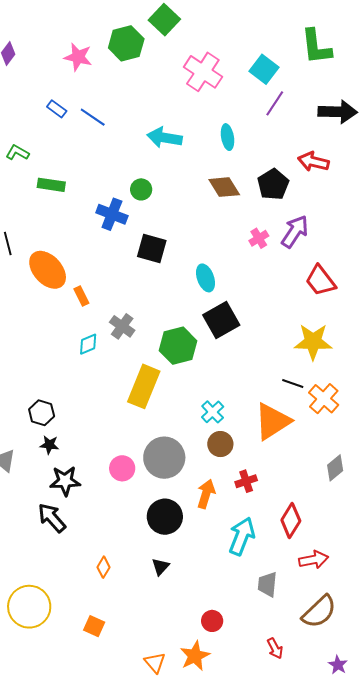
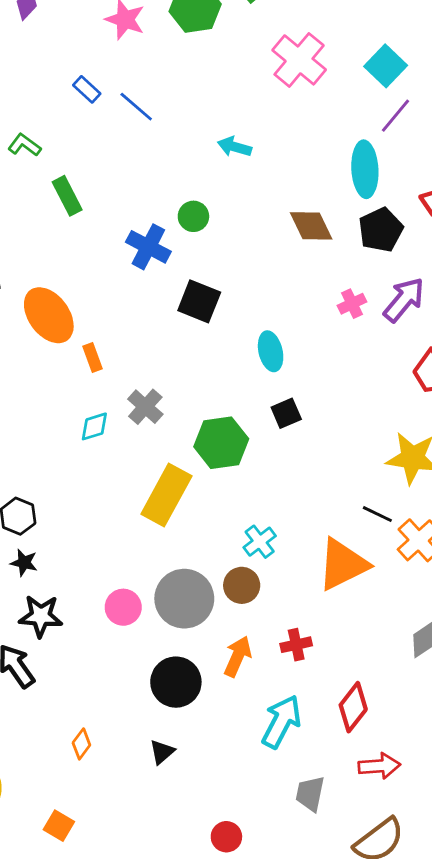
cyan ellipse: (228, 137) -> (365, 169), moved, size x1.5
cyan arrow: (164, 138) -> (235, 147), size x0.7
green rectangle: (51, 185) -> (67, 196), turned 48
black square: (221, 320) -> (286, 413), size x0.6
brown circle: (220, 444) -> (242, 585), moved

